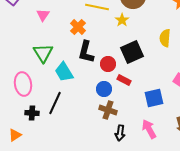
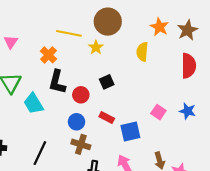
yellow semicircle: (165, 38) -> (142, 52), moved
black square: (132, 52) -> (107, 82), size x0.6
red rectangle: (124, 80) -> (107, 117), moved
black line: (55, 103) -> (40, 153), moved

